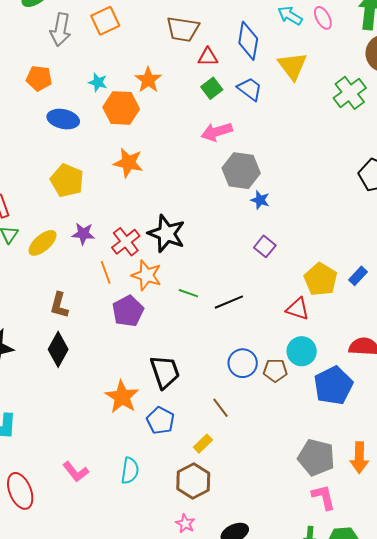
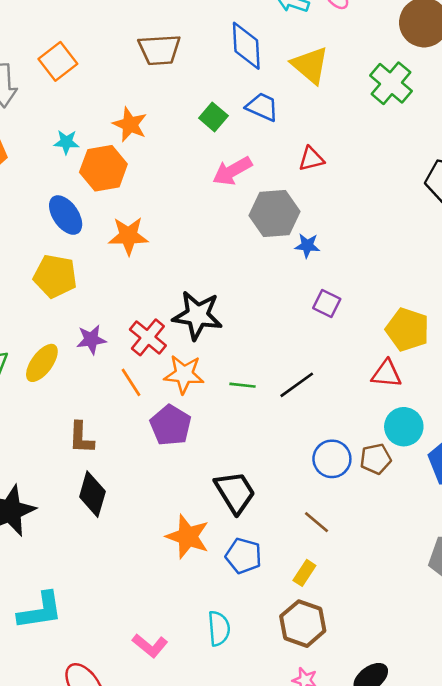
red triangle: (208, 57) -> (311, 159), moved
blue ellipse: (63, 119) -> (66, 215), moved, turned 56

